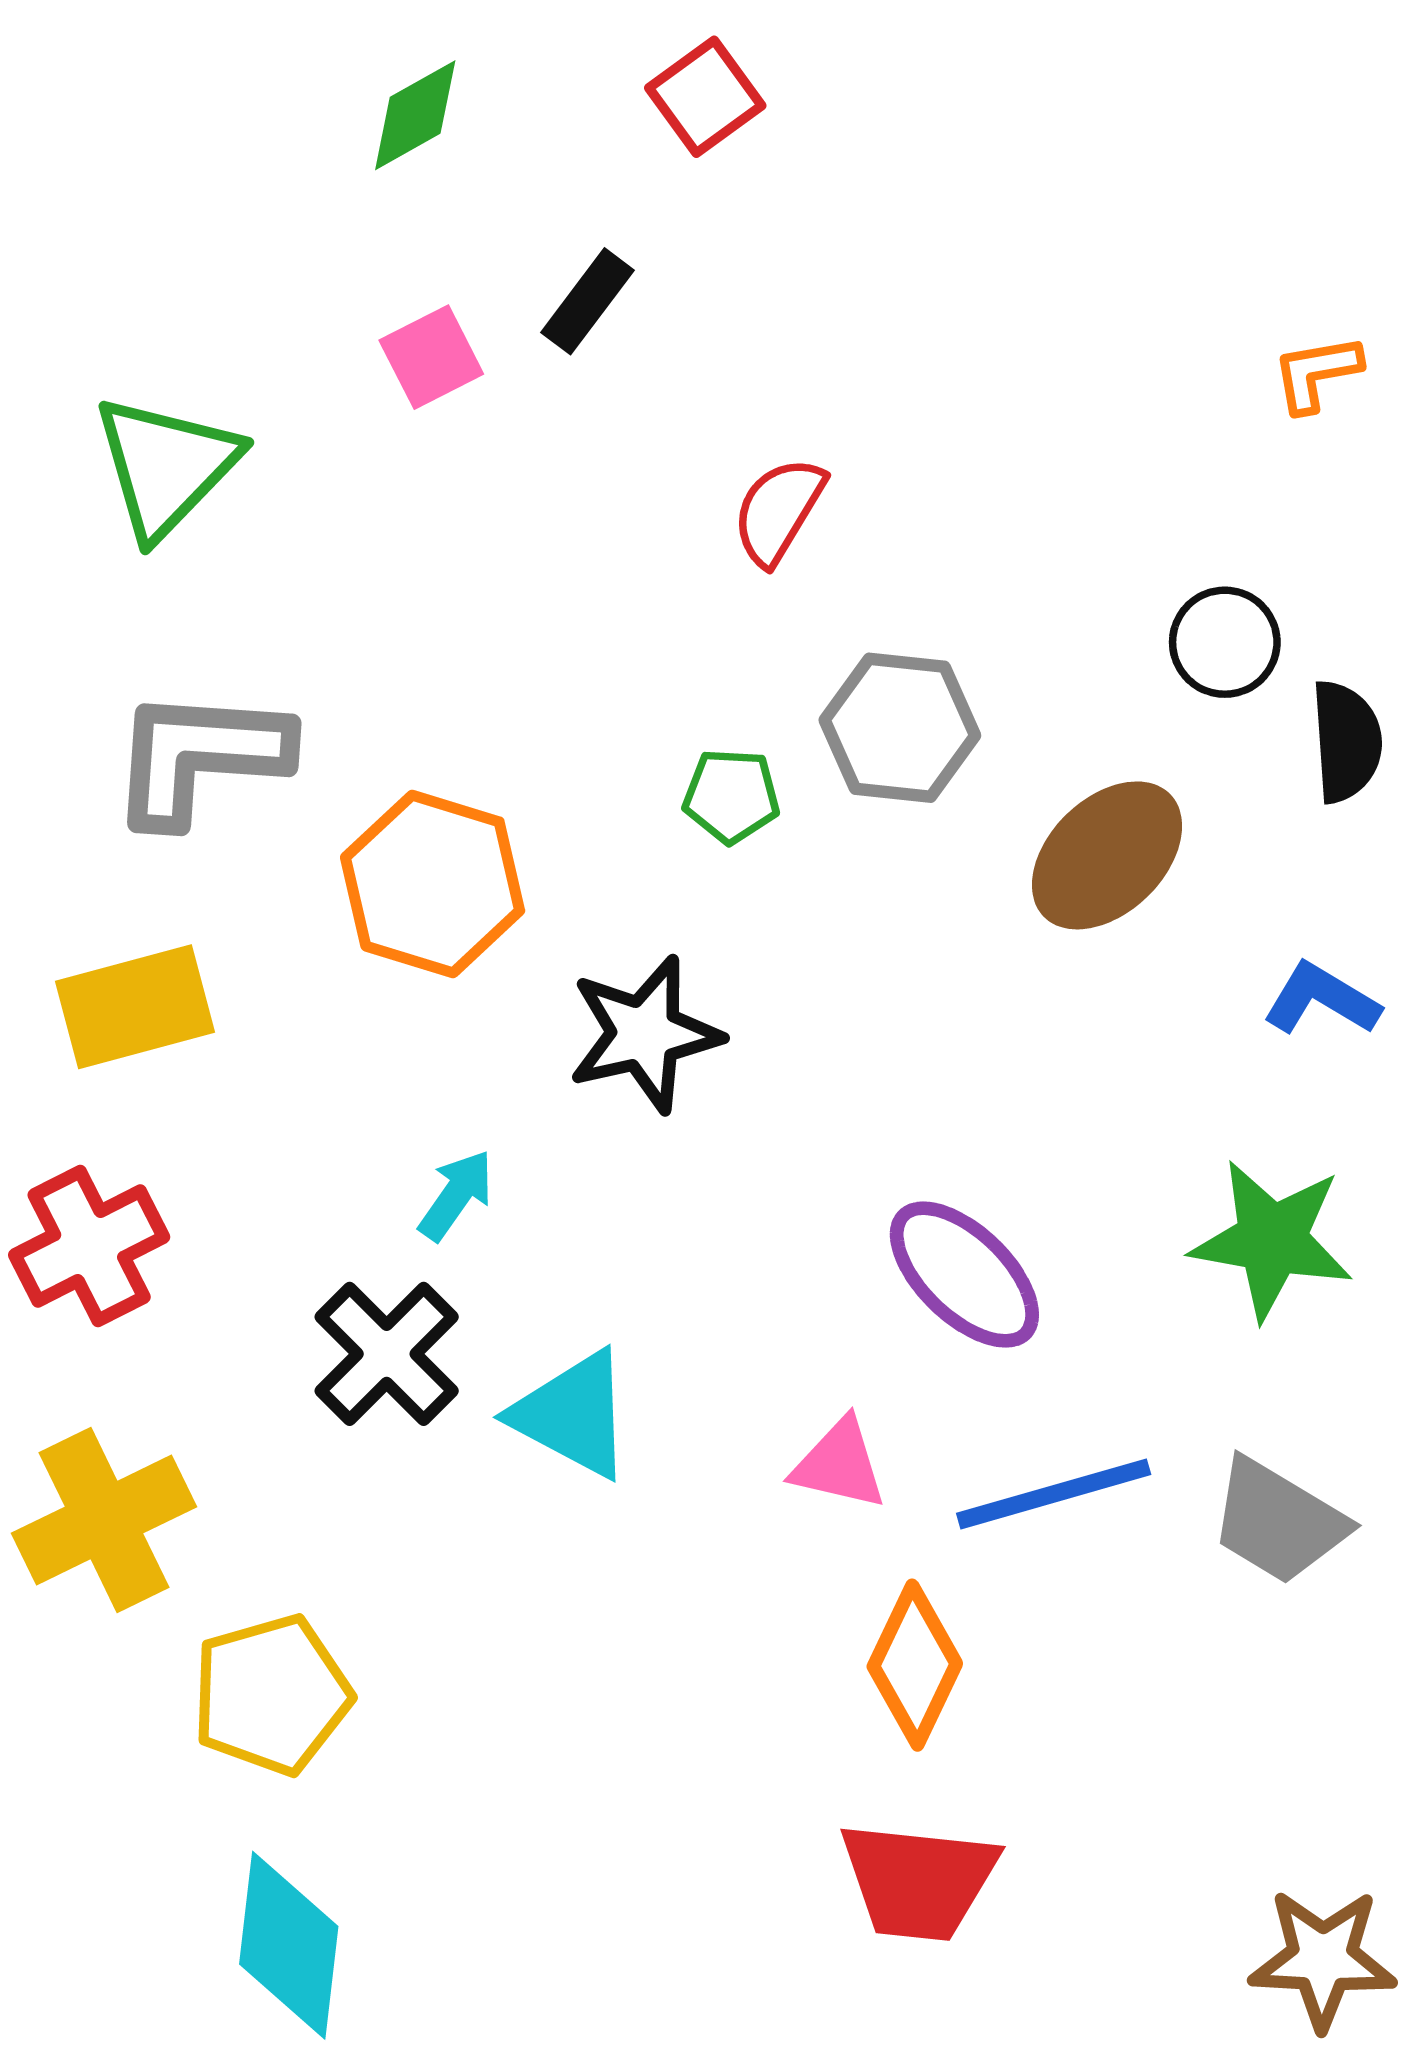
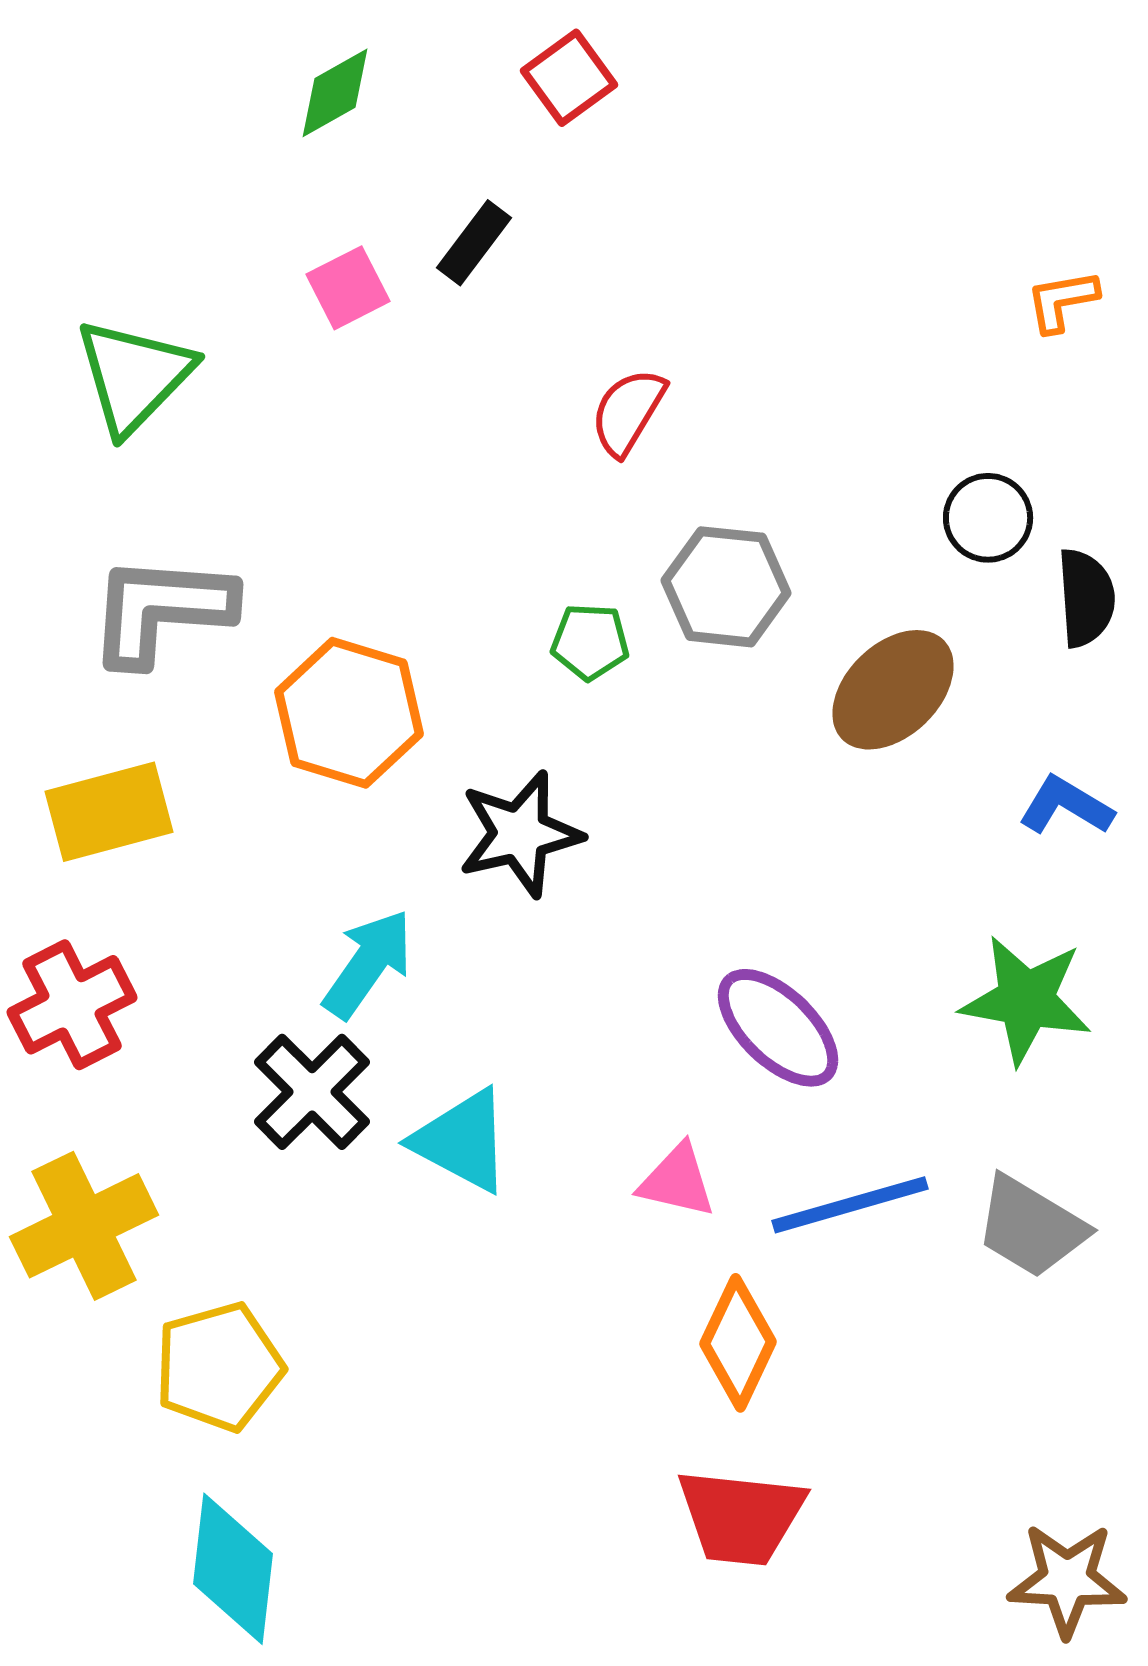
cyan arrow: (456, 1195) -> (368, 964), size x1.5

